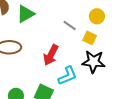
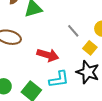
red arrow: (51, 55) -> (48, 55), turned -115

